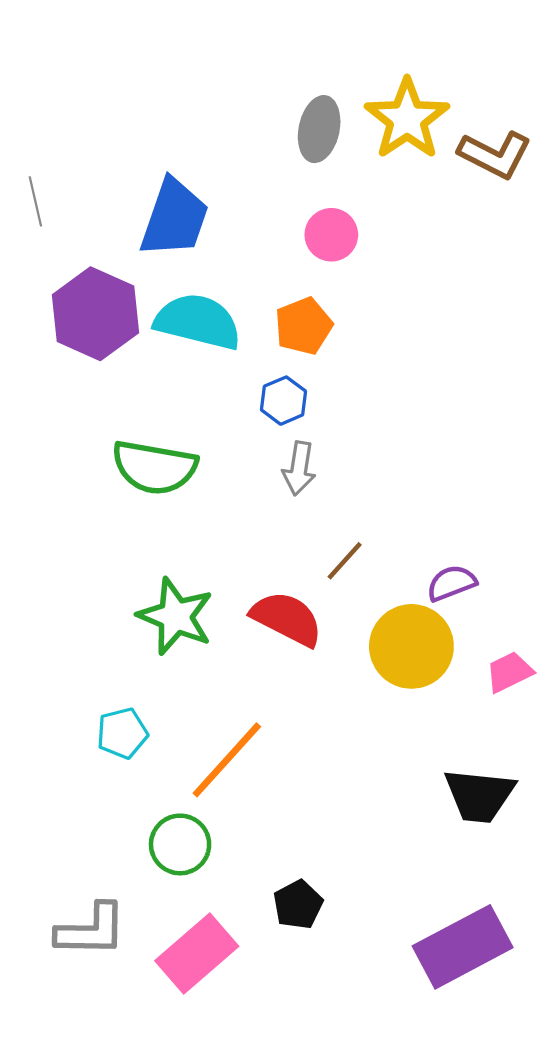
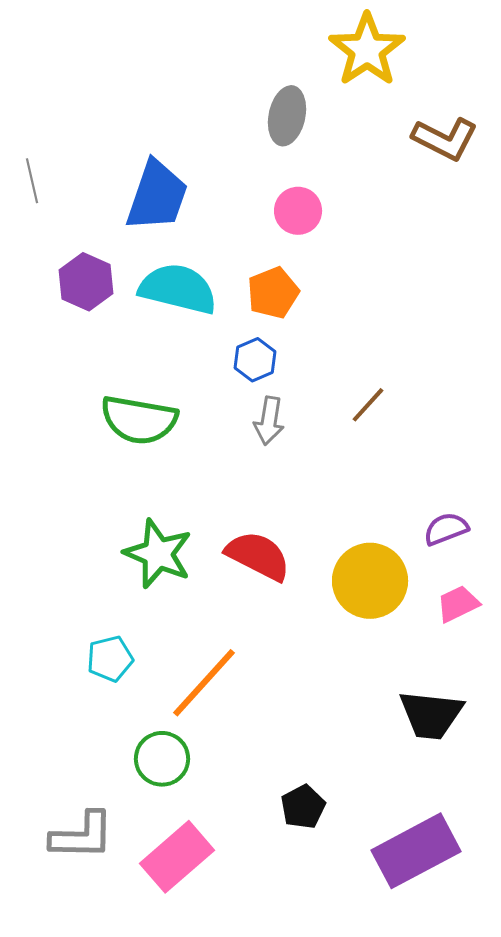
yellow star: (407, 119) -> (367, 50), moved
purple hexagon: (95, 314) -> (86, 282), size x0.7
brown line: (345, 561) -> (368, 405), moved
purple semicircle: (452, 583) -> (446, 529), moved
black pentagon: (298, 905) -> (303, 807), moved

